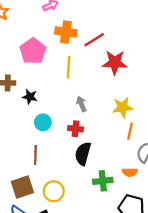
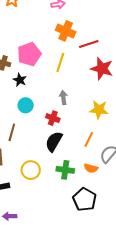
pink pentagon: (33, 51) -> (29, 54), moved
orange line: (130, 131) -> (89, 139), moved
yellow circle: (54, 191) -> (31, 170), moved

